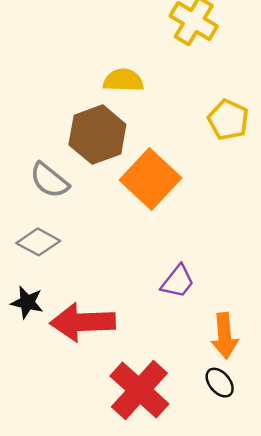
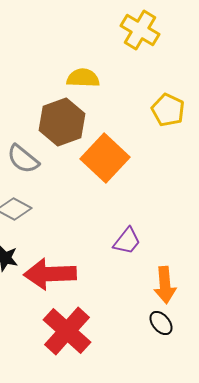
red cross: (139, 390) -> (67, 331), moved

